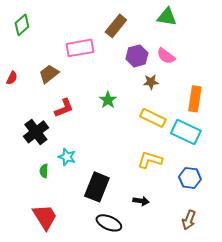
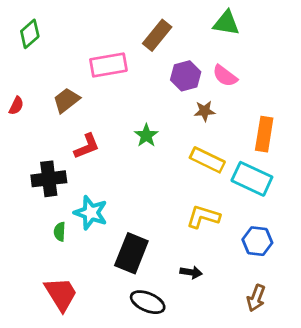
black cross: (36, 132) -> (49, 179), turned 30
cyan star: (67, 157) -> (91, 213), size x1.4

